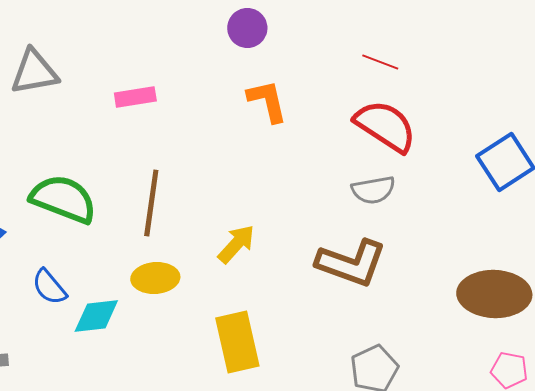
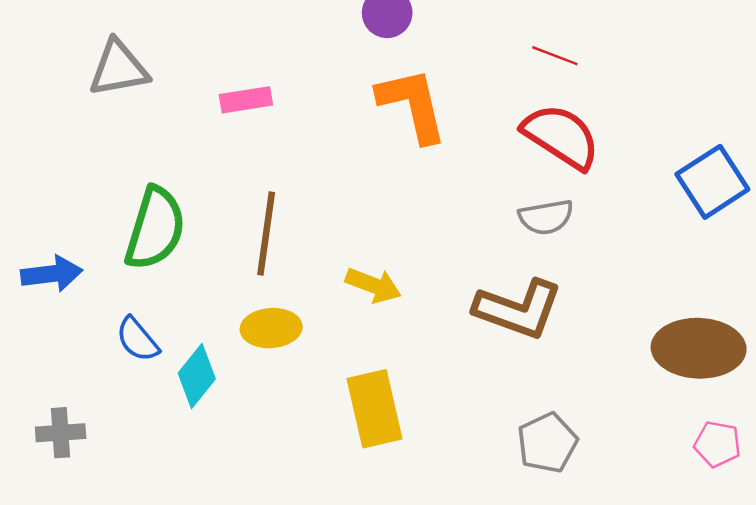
orange L-shape: (267, 101) -> (412, 105), size x1.4
green semicircle: (63, 199) -> (155, 228), turned 86
yellow arrow: (236, 244) -> (373, 285), turned 69
cyan diamond: (96, 316) -> (197, 376), turned -45

